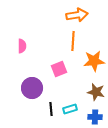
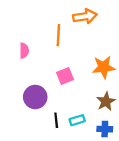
orange line: (73, 41) -> (58, 35), moved
brown star: (96, 92) -> (106, 101), turned 30

